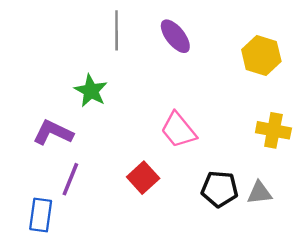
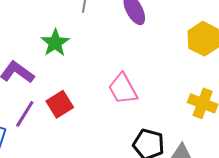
red square: (143, 178) -> (60, 104), moved

